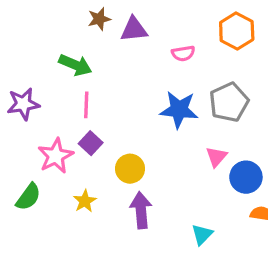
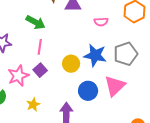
pink triangle: (216, 157) -> (115, 86), size x1.6
yellow circle: (130, 169) -> (71, 64), moved
blue circle: (246, 177) -> (88, 91), moved

